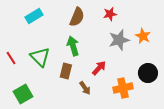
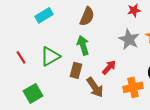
red star: (110, 14) -> (134, 10), moved
gray star: (119, 40) -> (129, 39), turned -30
green triangle: (40, 57) -> (50, 56), turned 45
brown arrow: (85, 88) -> (95, 87), size x1.5

